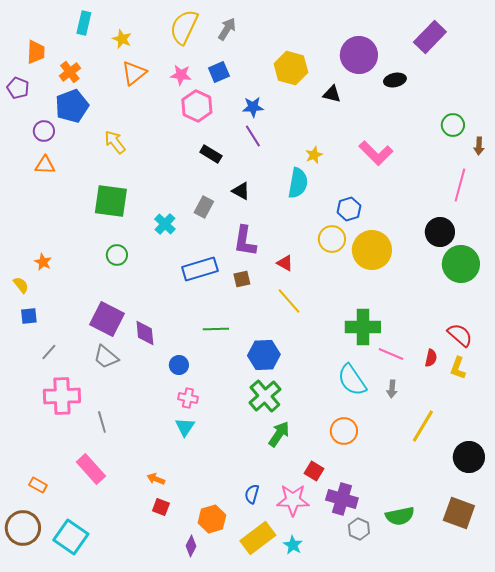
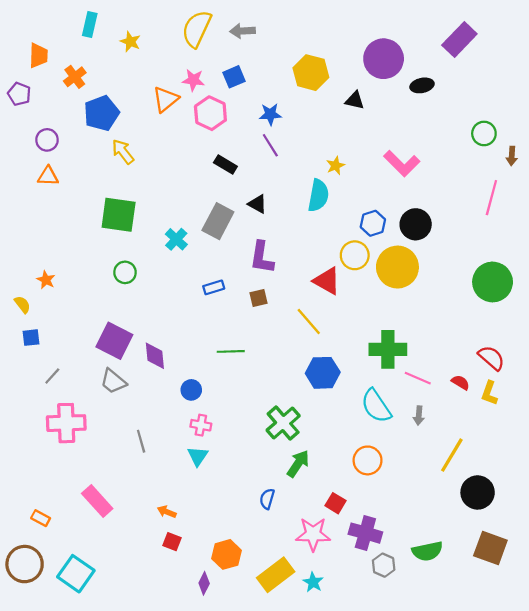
gray arrow: (227, 29) -> (243, 31), turned -125
orange triangle: (134, 73) -> (166, 99), moved
blue pentagon: (72, 106) -> (101, 113), moved
gray rectangle: (204, 207) -> (218, 221), size x1.5
black circle: (440, 232) -> (416, 224), moved
red triangle: (285, 263) -> (327, 281), moved, size x1.6
blue rectangle: (200, 269) -> (214, 287), size x0.6
blue hexagon: (264, 355) -> (323, 373), moved
red semicircle: (431, 358) -> (460, 382), turned -72
gray line: (102, 422) -> (141, 441), moved
black circle: (469, 457) -> (478, 492), moved
blue semicircle: (252, 494) -> (267, 499), moved

